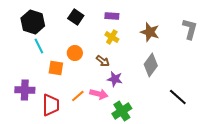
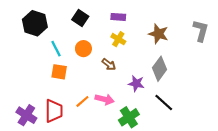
cyan line: (39, 46) -> (56, 49), moved
orange circle: (75, 53) -> (83, 49), moved
purple star: (115, 79) -> (136, 83), moved
purple cross: (25, 90) -> (26, 115), moved, turned 30
black line: (178, 97) -> (164, 102), moved

